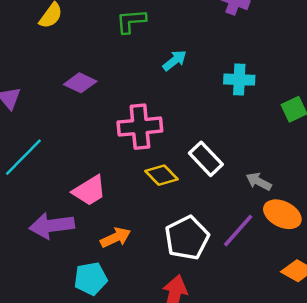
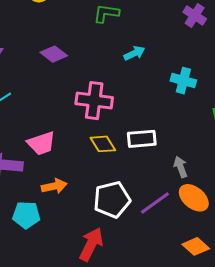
white rectangle: (206, 159) -> (142, 139), turned -64
gray arrow: (259, 182) -> (181, 167), turned 30

